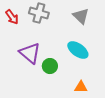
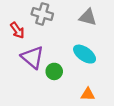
gray triangle: (81, 16) -> (88, 17), turned -30
red arrow: (12, 17) -> (17, 30), moved

